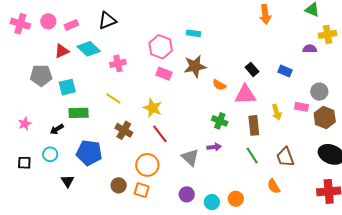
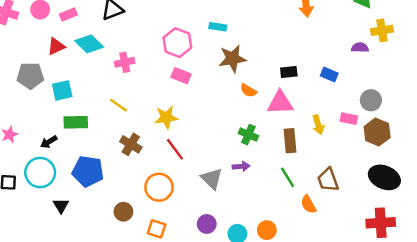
brown star: (195, 66) -> (232, 59), moved
black rectangle: (252, 69) -> (289, 72), turned -56
yellow star: (153, 108) -> (166, 117), turned -30
cyan circle: (50, 154) -> (40, 173), size x1.6
orange semicircle: (274, 186) -> (308, 204), moved
orange square: (142, 190) -> (157, 229), moved

